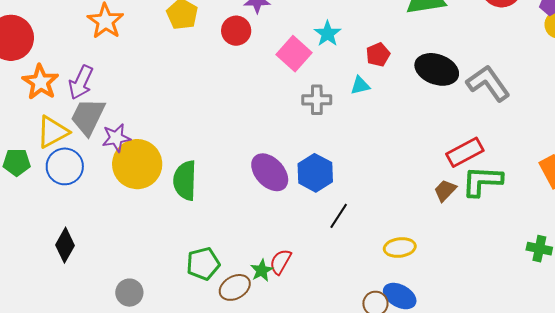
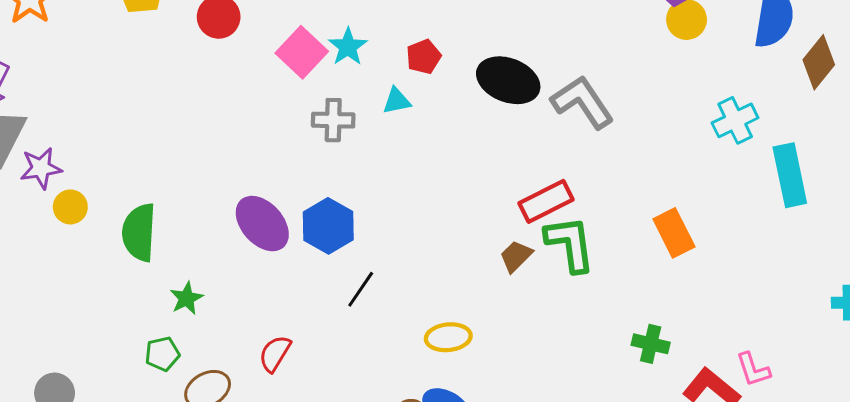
cyan star: (328, 34) -> (348, 47), moved
yellow circle: (137, 164) -> (70, 207), size x0.5
green L-shape: (482, 181) -> (570, 244), turned 78
green pentagon: (203, 264) -> (162, 354), size x0.7
green star: (262, 270) -> (186, 298), moved

